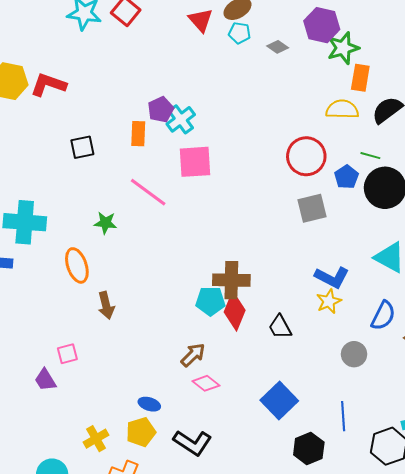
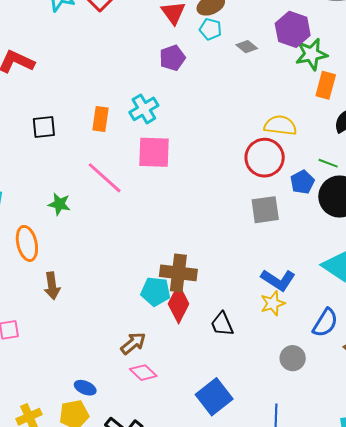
purple pentagon: (161, 109) -> (172, 58), moved
yellow semicircle: (342, 109) -> (280, 125), moved

